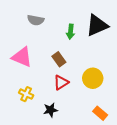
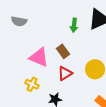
gray semicircle: (36, 20) -> (19, 21), moved
pink triangle: (22, 57) -> (39, 57), moved

